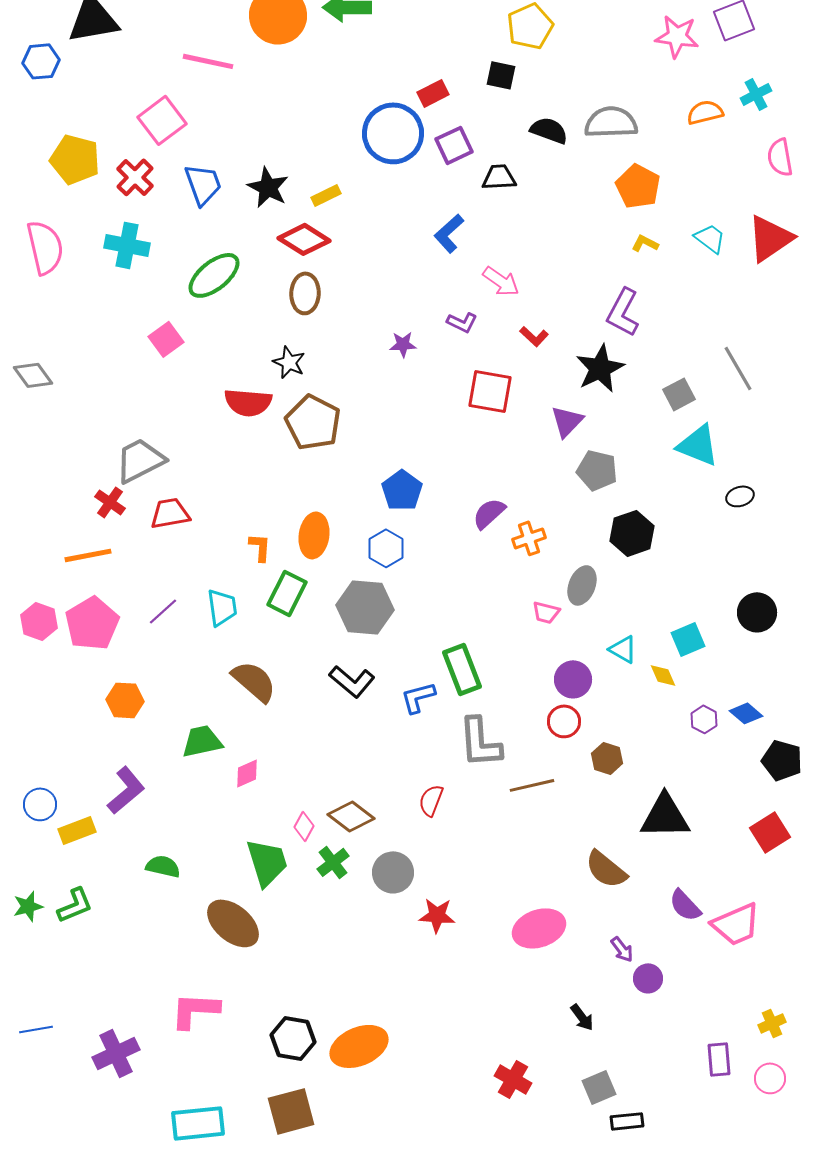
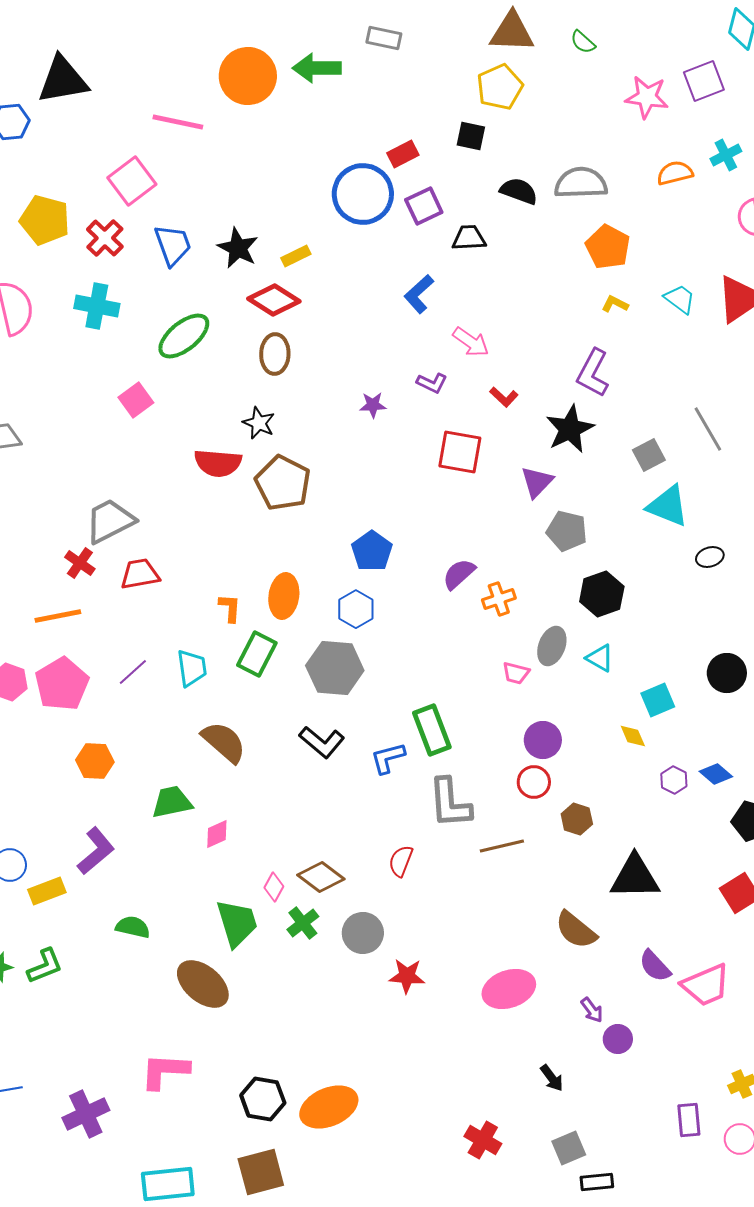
cyan triangle: (623, 649) -> (600, 658), moved

